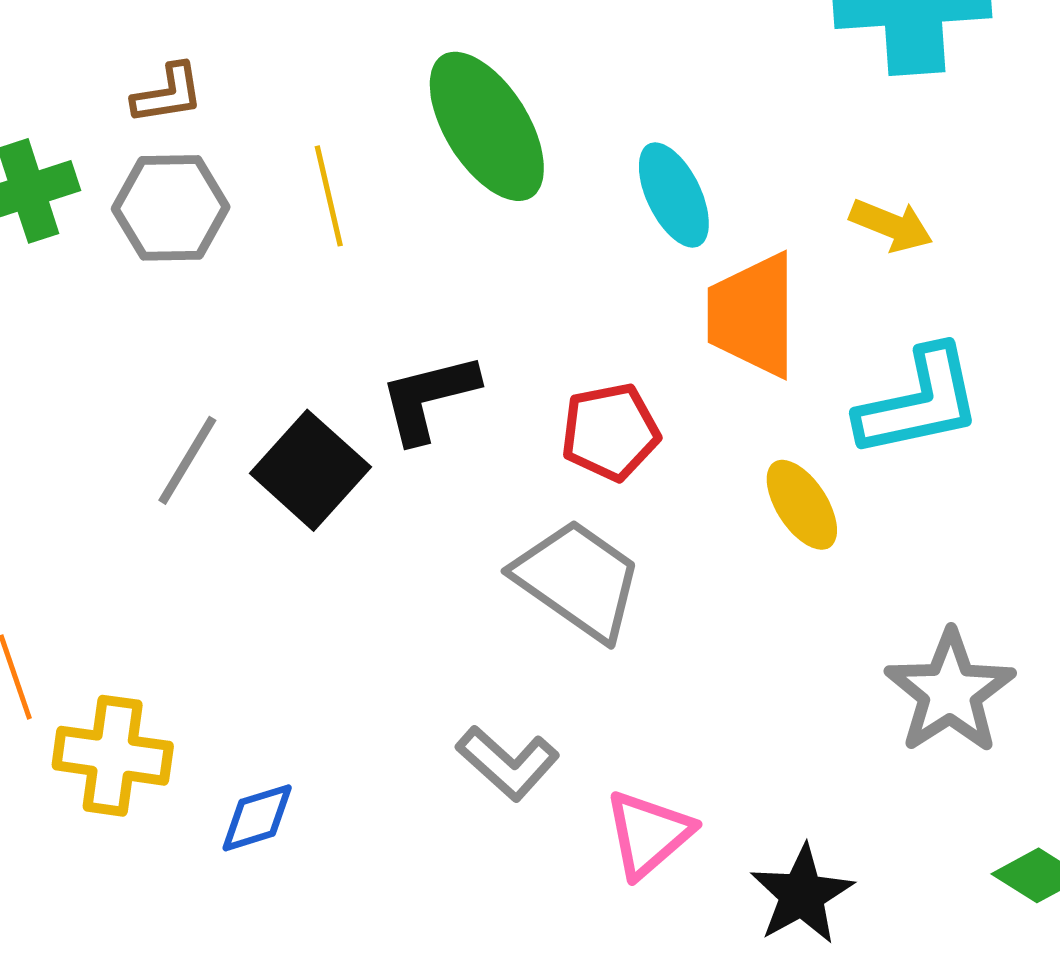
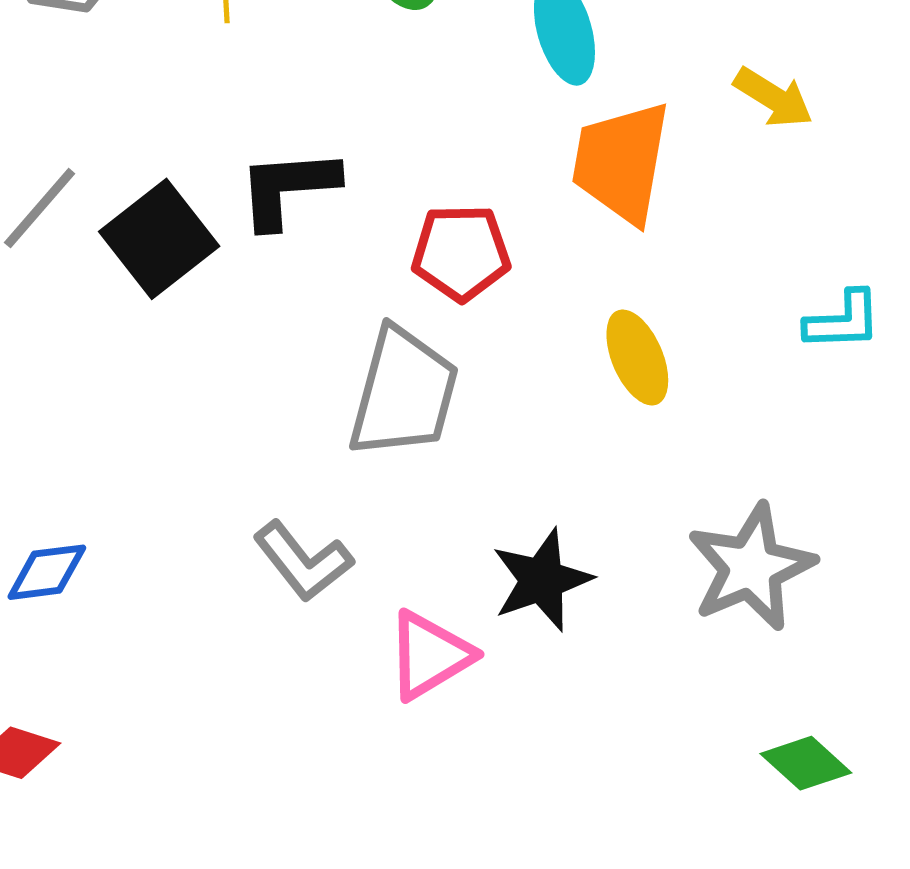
cyan L-shape: (919, 402) -> (843, 321), moved, size x0.6
gray trapezoid: (578, 580) -> (404, 393), turned 60
black star: (802, 895) -> (542, 580), moved

